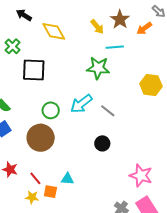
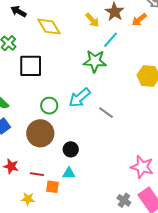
cyan line: (115, 47) -> (111, 40), turned -42
gray line: (108, 111) -> (106, 113), moved
black circle: (102, 143) -> (71, 149), moved
red line: (35, 178) -> (37, 174), turned -40
yellow star: (32, 197) -> (28, 199), moved

